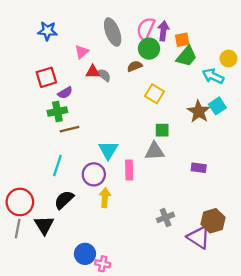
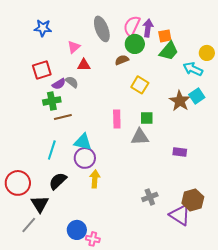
gray semicircle: (104, 75) -> (72, 82), moved
cyan triangle: (108, 150) -> (83, 142), moved, turned -48
pink rectangle: (129, 170) -> (117, 119), moved
gray line: (18, 228) -> (29, 225), moved, turned 30

